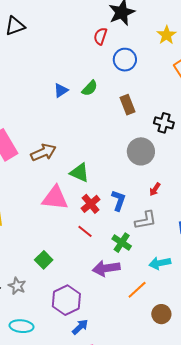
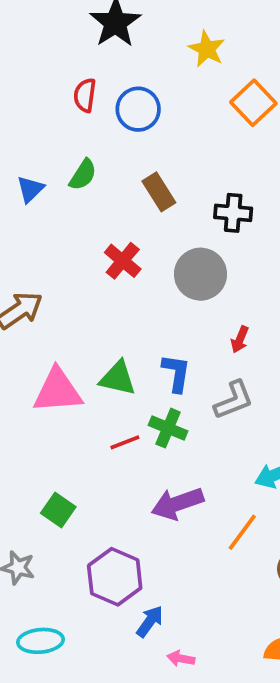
red semicircle: (100, 36) -> (85, 95), moved
green triangle: (80, 173) -> (118, 378), moved
red cross: (91, 204) -> (123, 261), moved
red line: (85, 231) -> (125, 442), turned -49
green cross: (122, 243) -> (168, 428), moved

